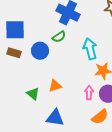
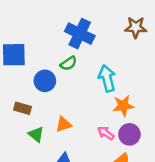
brown rectangle: (14, 53) -> (22, 108), moved
pink arrow: (89, 93) -> (106, 133), turned -56

